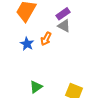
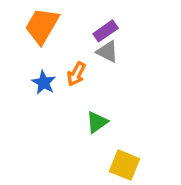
green triangle: (36, 87) -> (97, 122), moved

